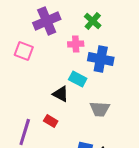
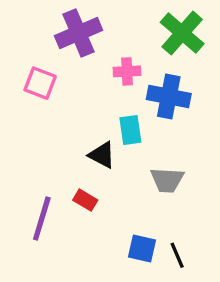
green cross: (93, 21) -> (182, 33), moved, size x1.5
cyan rectangle: (78, 79) -> (130, 130), turned 54

